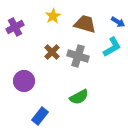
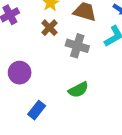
brown cross: (52, 52) -> (49, 28), moved

